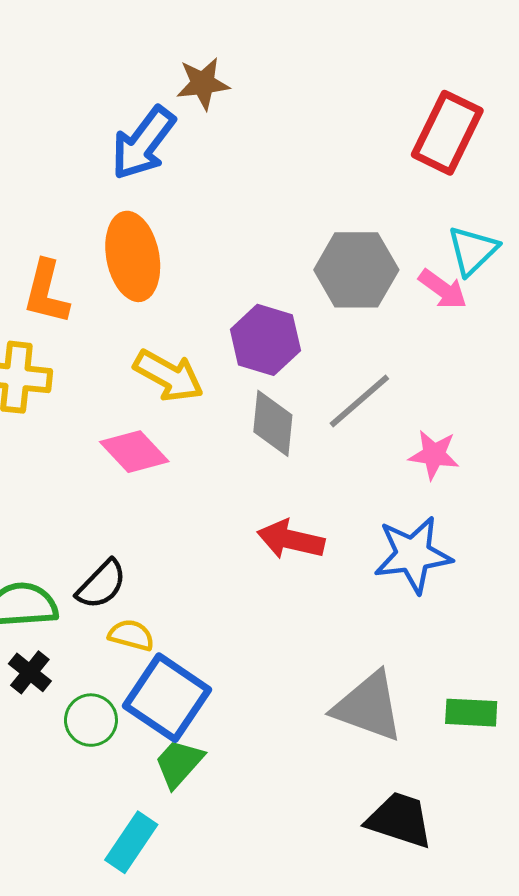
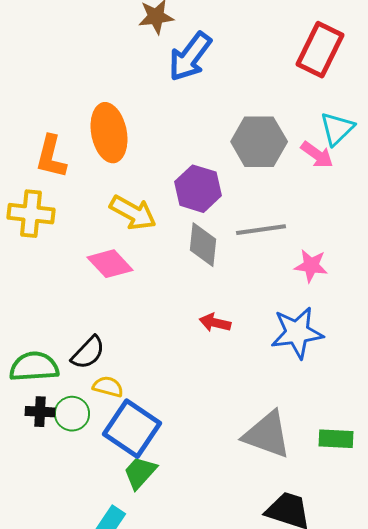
blue arrow: (143, 143) -> (190, 57), moved
gray line: (359, 401) -> (261, 230), turned 33
red arrow: (291, 540) -> (215, 323), size x0.7
black cross: (30, 672) -> (40, 412), turned -36
green circle: (91, 720) -> (72, 414), moved

